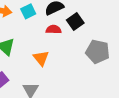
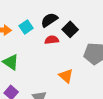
orange triangle: (41, 58) -> (66, 76), moved

